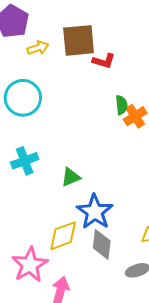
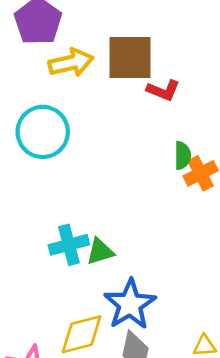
yellow arrow: (38, 48) -> (71, 63), size x1.4
cyan cross: (25, 161) -> (69, 245), moved

